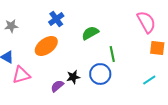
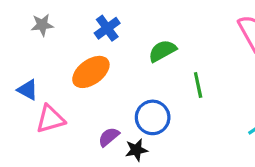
gray star: (11, 26) -> (42, 25), moved
blue circle: (100, 74) -> (153, 117), moved
black star: (73, 77) -> (136, 150), moved

